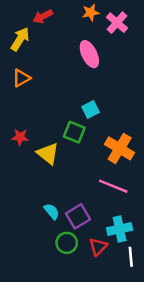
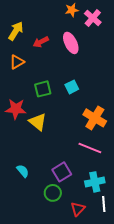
red arrow: (43, 16) -> (41, 42), moved
green square: (74, 132) -> (43, 89), moved, turned -36
red star: (20, 137) -> (16, 109), size x1.5
cyan semicircle: (52, 211) -> (23, 171), moved
red triangle: (98, 247) -> (78, 209), moved

